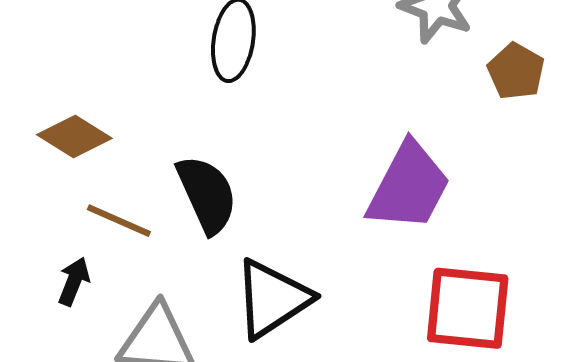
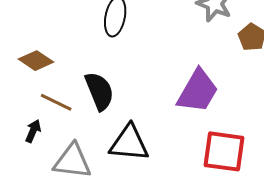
black triangle: (272, 299) -> (129, 143), turned 36

